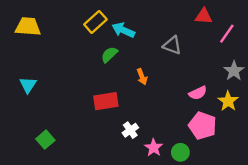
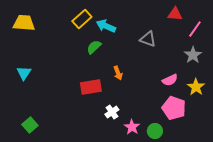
gray star: (234, 71) -> (193, 55), moved
orange arrow: (142, 77) -> (118, 73), moved
green square: (45, 140) -> (30, 125), moved

